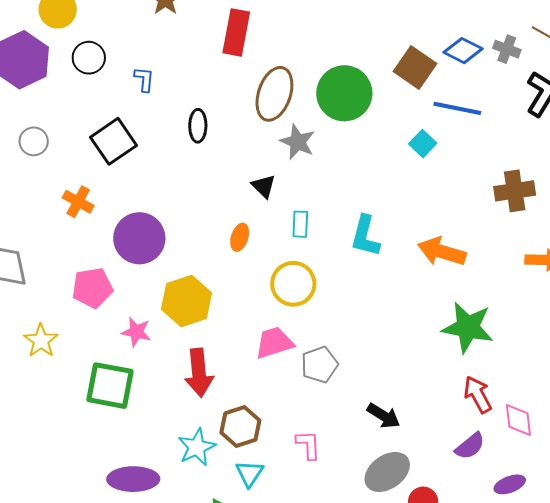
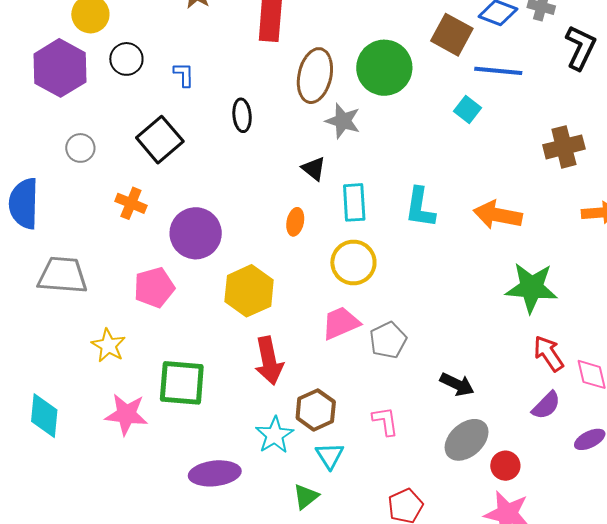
cyan rectangle: (300, 224) -> (354, 202), size x1.4
pink star: (136, 332) -> (126, 414), moved, size x1.4

